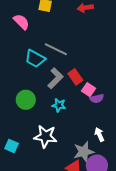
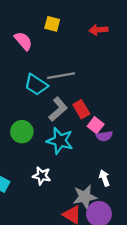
gray line: (56, 49) -> (61, 76), turned -40
cyan star: (59, 105) -> (60, 141), size x1.6
white star: (45, 136) -> (42, 176), size x0.7

